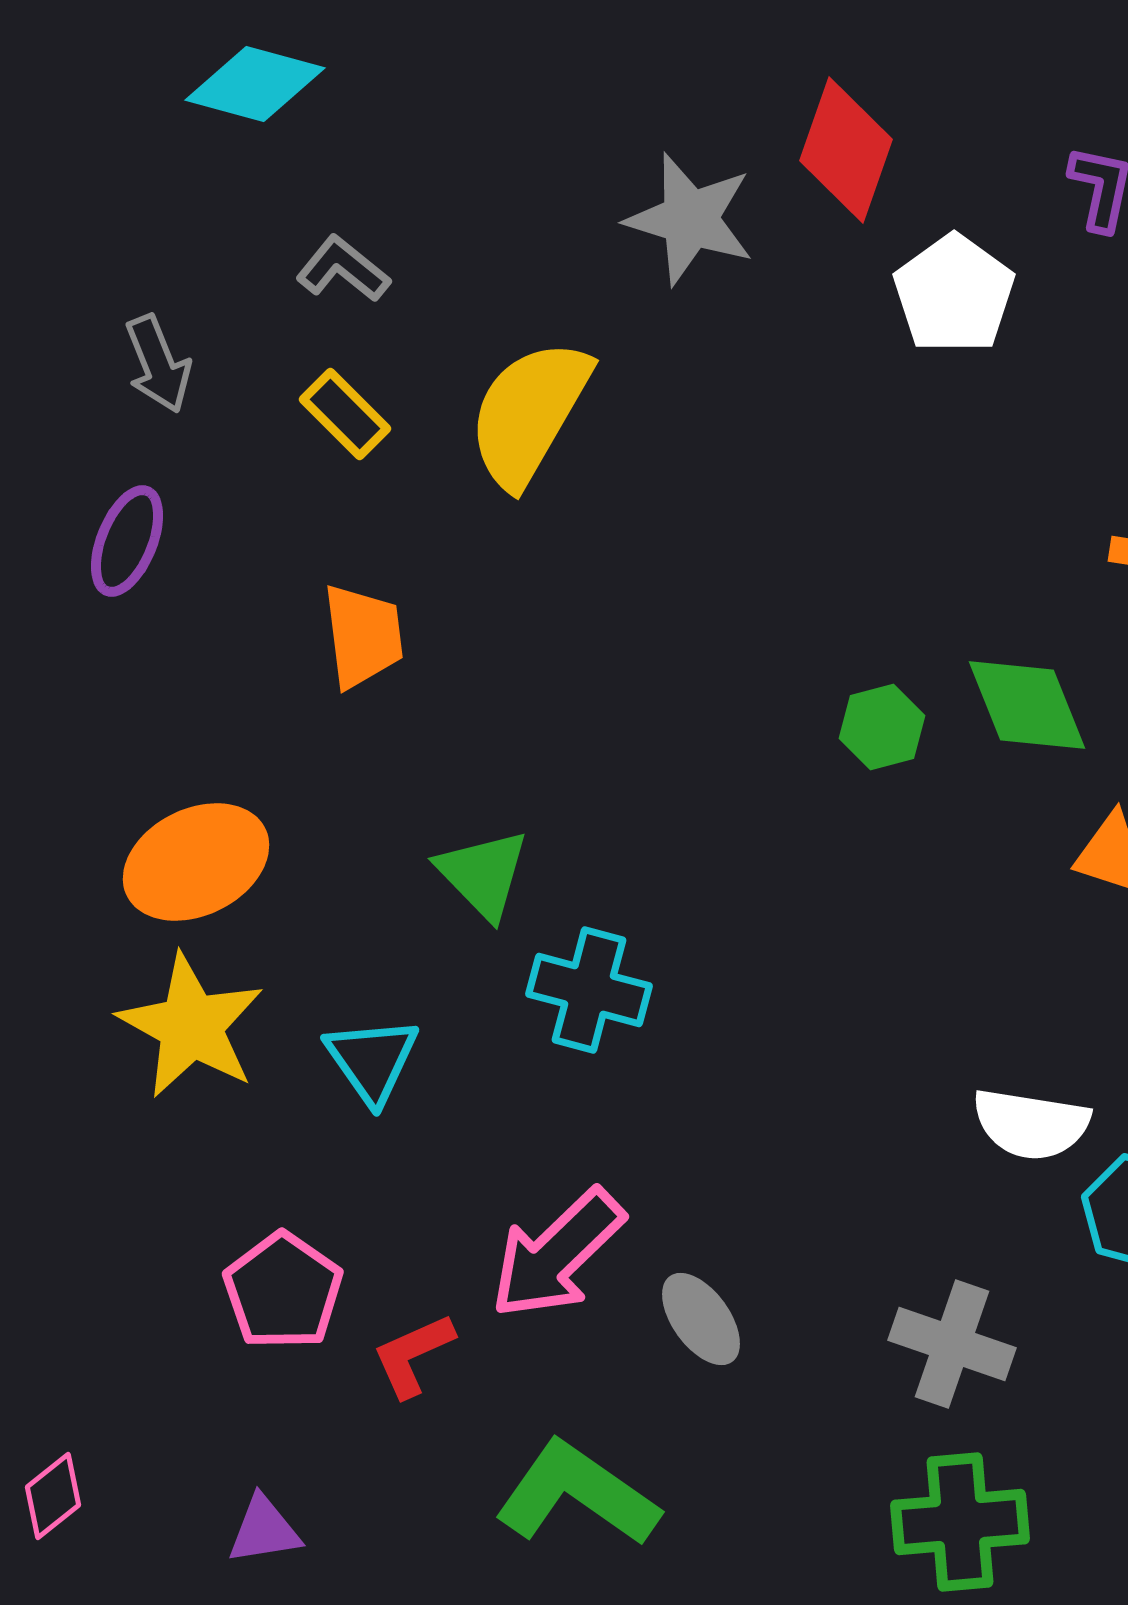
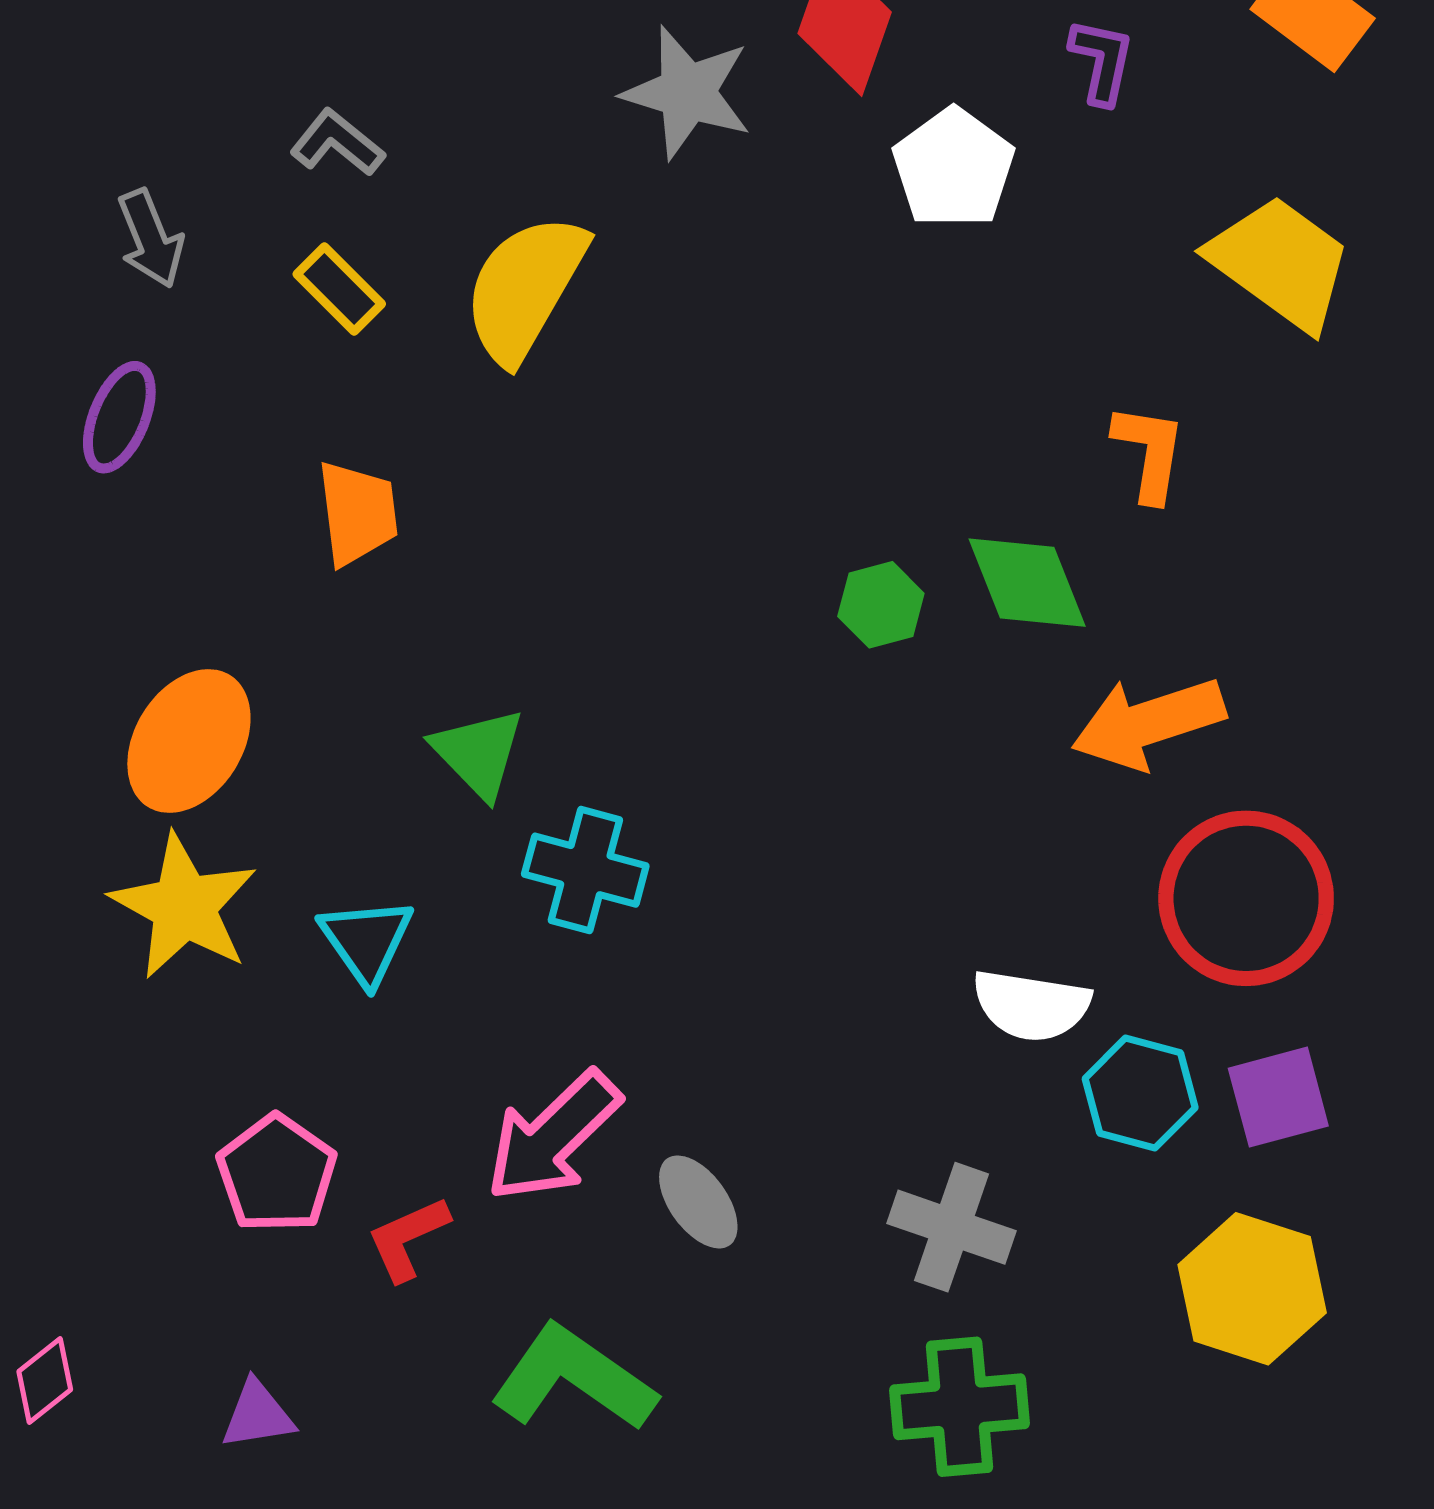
orange ellipse: (196, 862) -> (189, 741), turned -32

